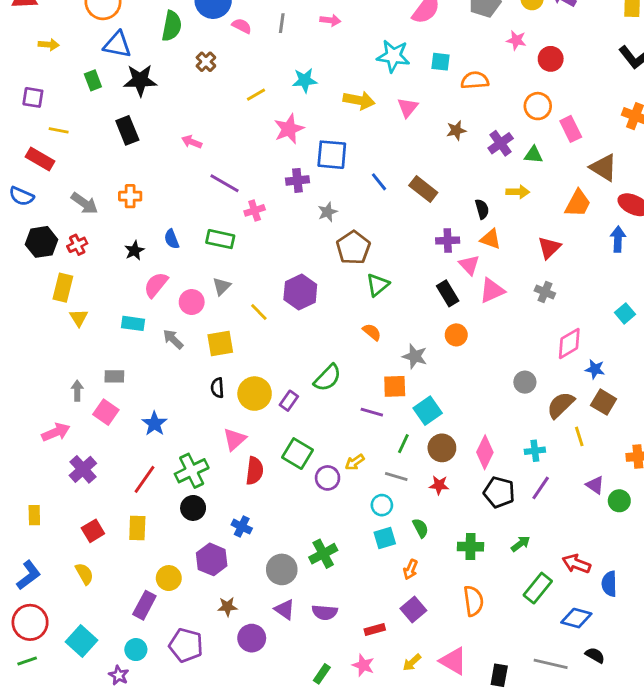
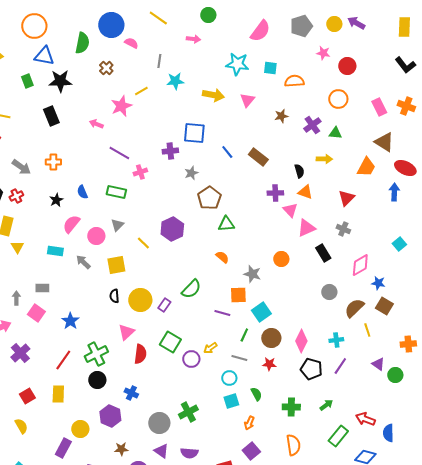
gray line: (282, 23) -> (159, 61), moved
pink star: (289, 129) -> (121, 106), moved
pink rectangle: (571, 129) -> (379, 107), moved
green triangle: (378, 285) -> (226, 224), turned 36
black rectangle: (448, 293) -> (323, 253), moved

